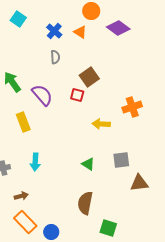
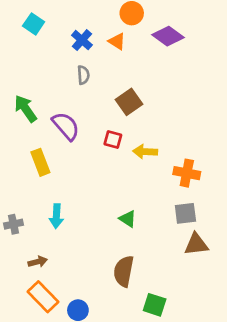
red square: (77, 95) -> (113, 139), moved
orange cross: (132, 107) -> (187, 173), moved, turned 30
yellow arrow: (101, 124) -> (145, 152), moved
gray square: (121, 160) -> (185, 213), moved

